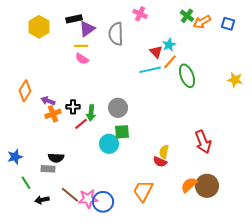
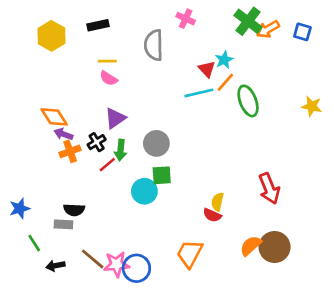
green cross: (187, 16) -> (248, 21), size x1.5
purple triangle: (87, 29) -> (115, 118), moved
orange diamond: (25, 91) -> (54, 117), moved, turned -65
black cross: (73, 107) -> (97, 142), turned -32

